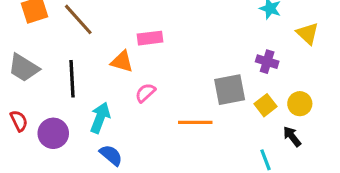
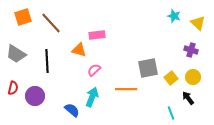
yellow triangle: (308, 33) -> (198, 23), moved
purple cross: (267, 62) -> (191, 50), moved
cyan arrow: (100, 118) -> (92, 97), moved
red semicircle: (19, 121) -> (13, 88), turned 40

